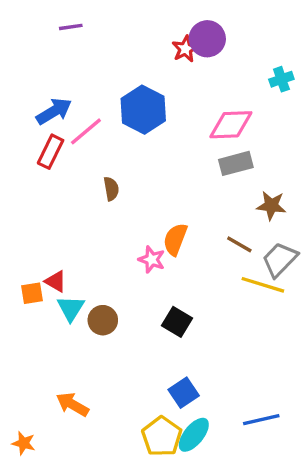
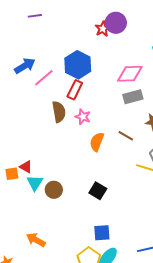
red rectangle: (51, 152) -> (75, 90), moved
brown semicircle: (111, 189) -> (59, 112), size x1.5
brown line: (239, 244) -> (126, 136), moved
pink star: (152, 260) -> (83, 117), moved
blue square: (184, 393) -> (102, 233), turned 30

